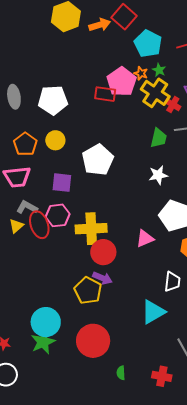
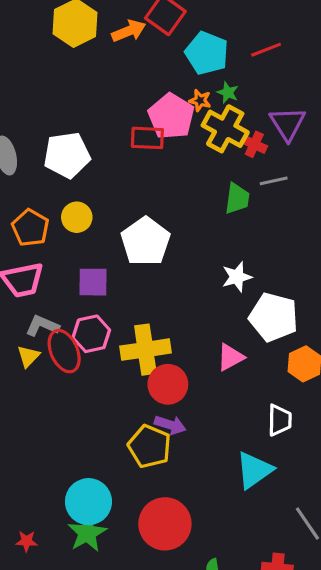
white star: (158, 175) -> (237, 277), moved

